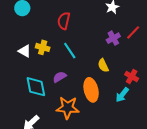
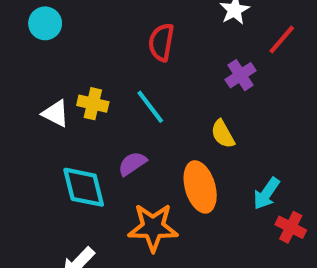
red semicircle: (64, 21) -> (161, 42), moved
red line: (133, 32) -> (282, 40), moved
red cross: (132, 77) -> (291, 227), moved

